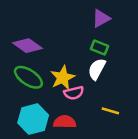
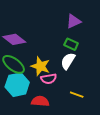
yellow star: (63, 78) -> (40, 66), turned -30
cyan hexagon: (33, 119) -> (17, 85), moved

